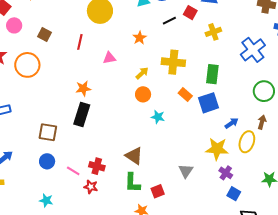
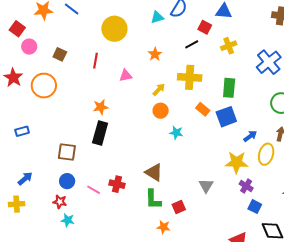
black line: (169, 21) -> (192, 44), moved
red star: (91, 187) -> (60, 202), moved

